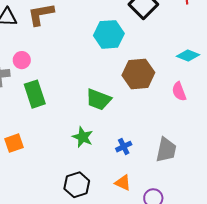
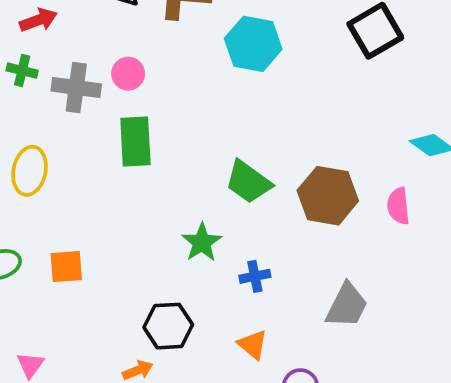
cyan hexagon: (109, 34) -> (253, 44), moved
brown hexagon: (138, 74) -> (328, 196), moved
orange square: (14, 143) -> (66, 267), moved
blue cross: (124, 147) -> (255, 276), moved

